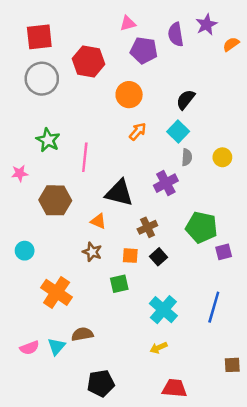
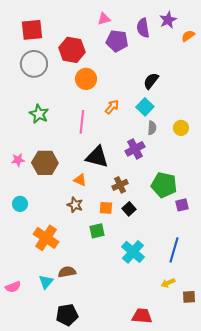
orange circle: (129, 95) -> (86, 79), moved
pink line: (85, 157) -> (82, 122), moved
pink star: (20, 173) -> (18, 160), moved
pink semicircle: (29, 348) -> (13, 287), moved
yellow arrow: (159, 348) -> (168, 283), moved
black pentagon: (101, 383) -> (67, 315), moved

